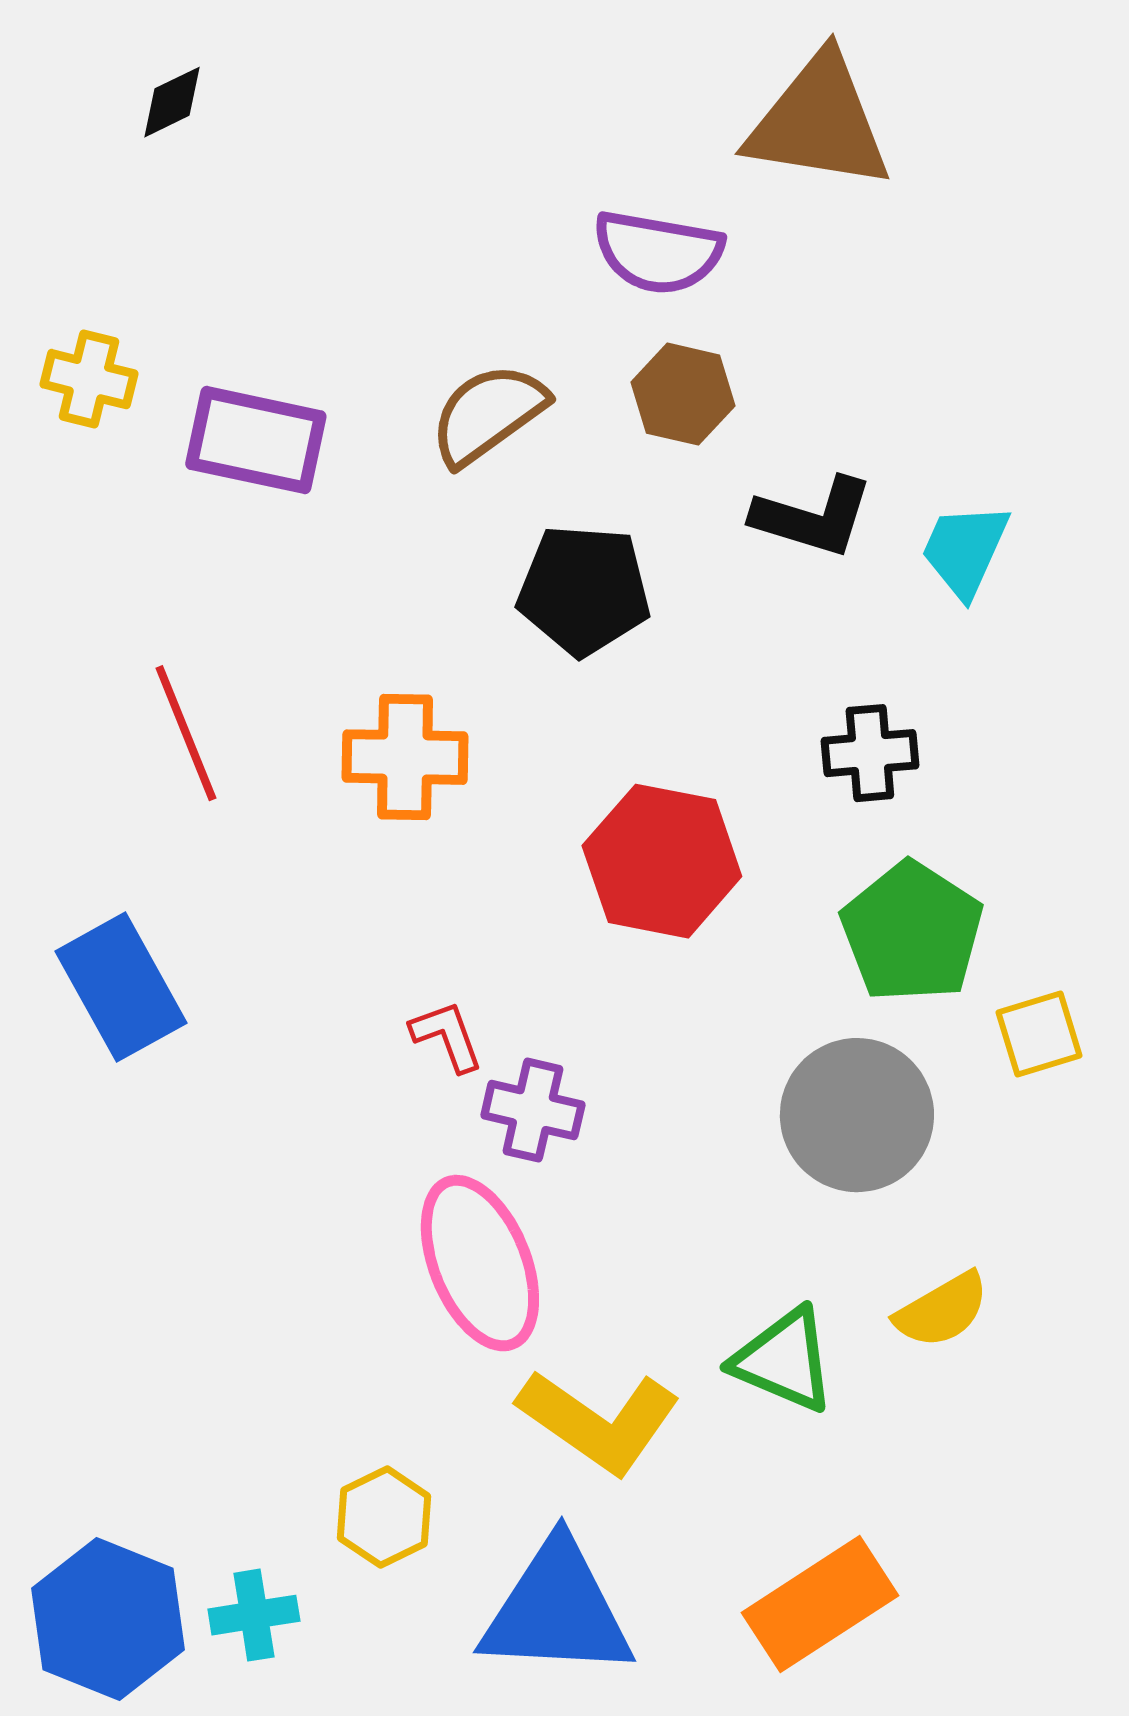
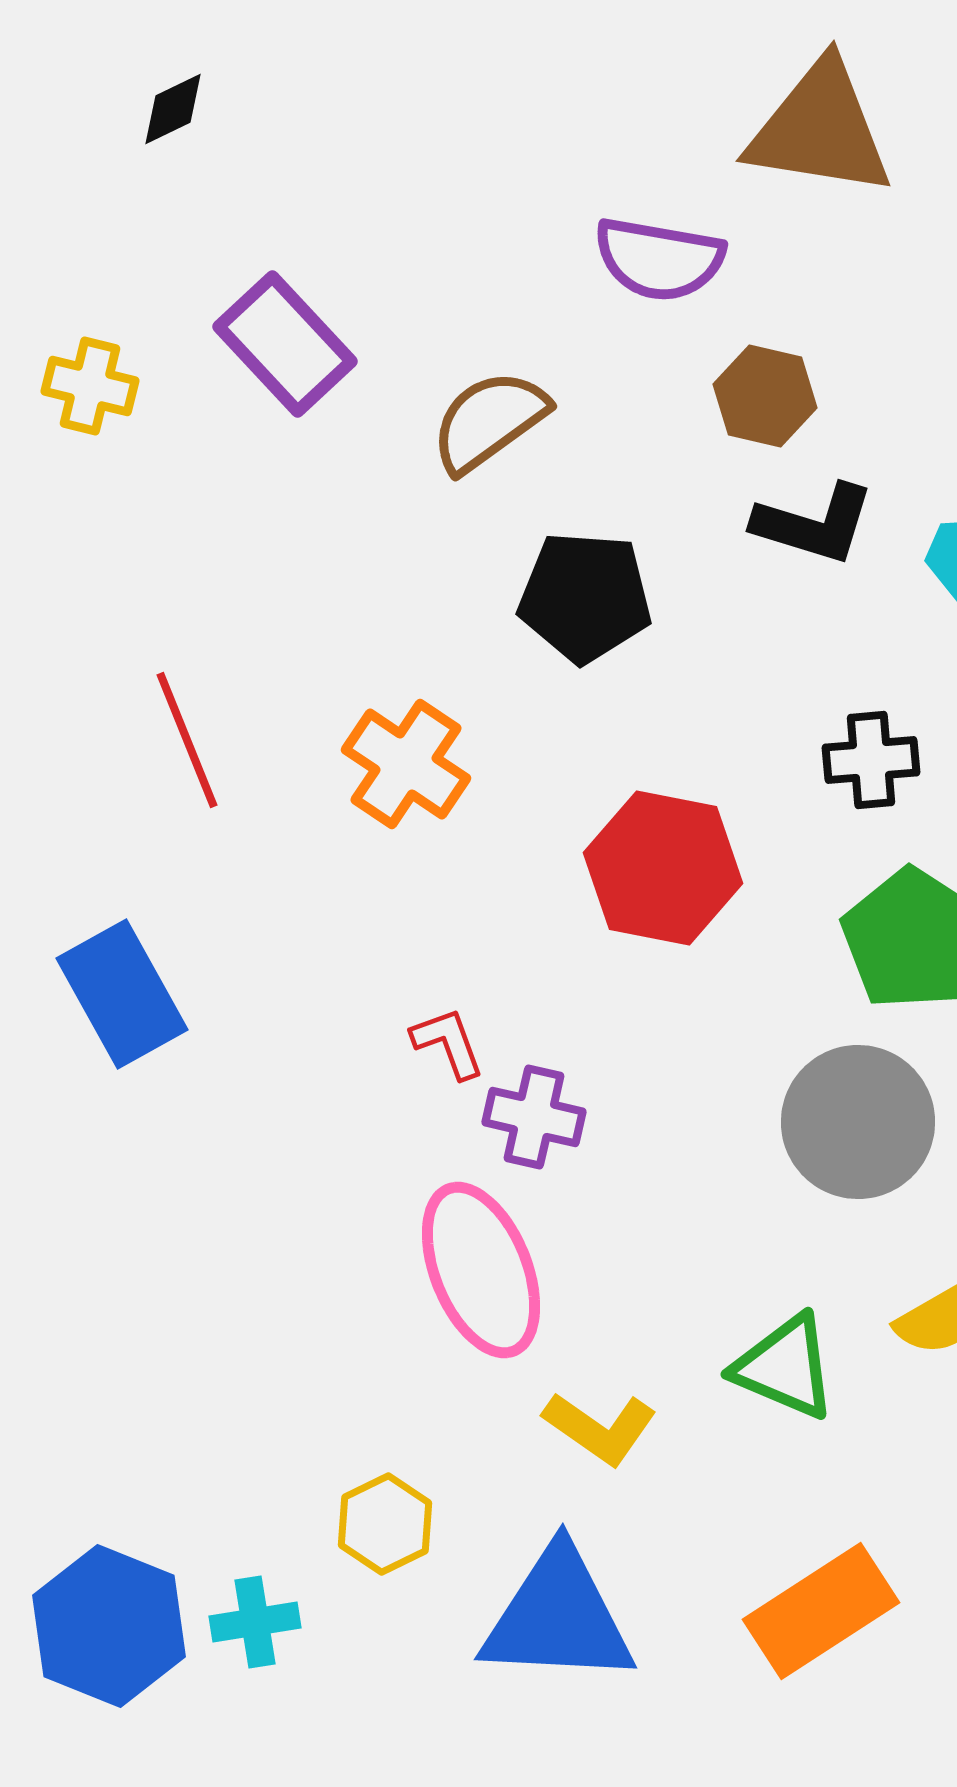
brown hexagon: (683, 394) -> (765, 396), moved
purple rectangle: (256, 440) -> (285, 344), moved, turned 35
orange cross: (405, 757) -> (406, 764), turned 33
yellow L-shape: (599, 1421) -> (600, 1428), size x0.7

